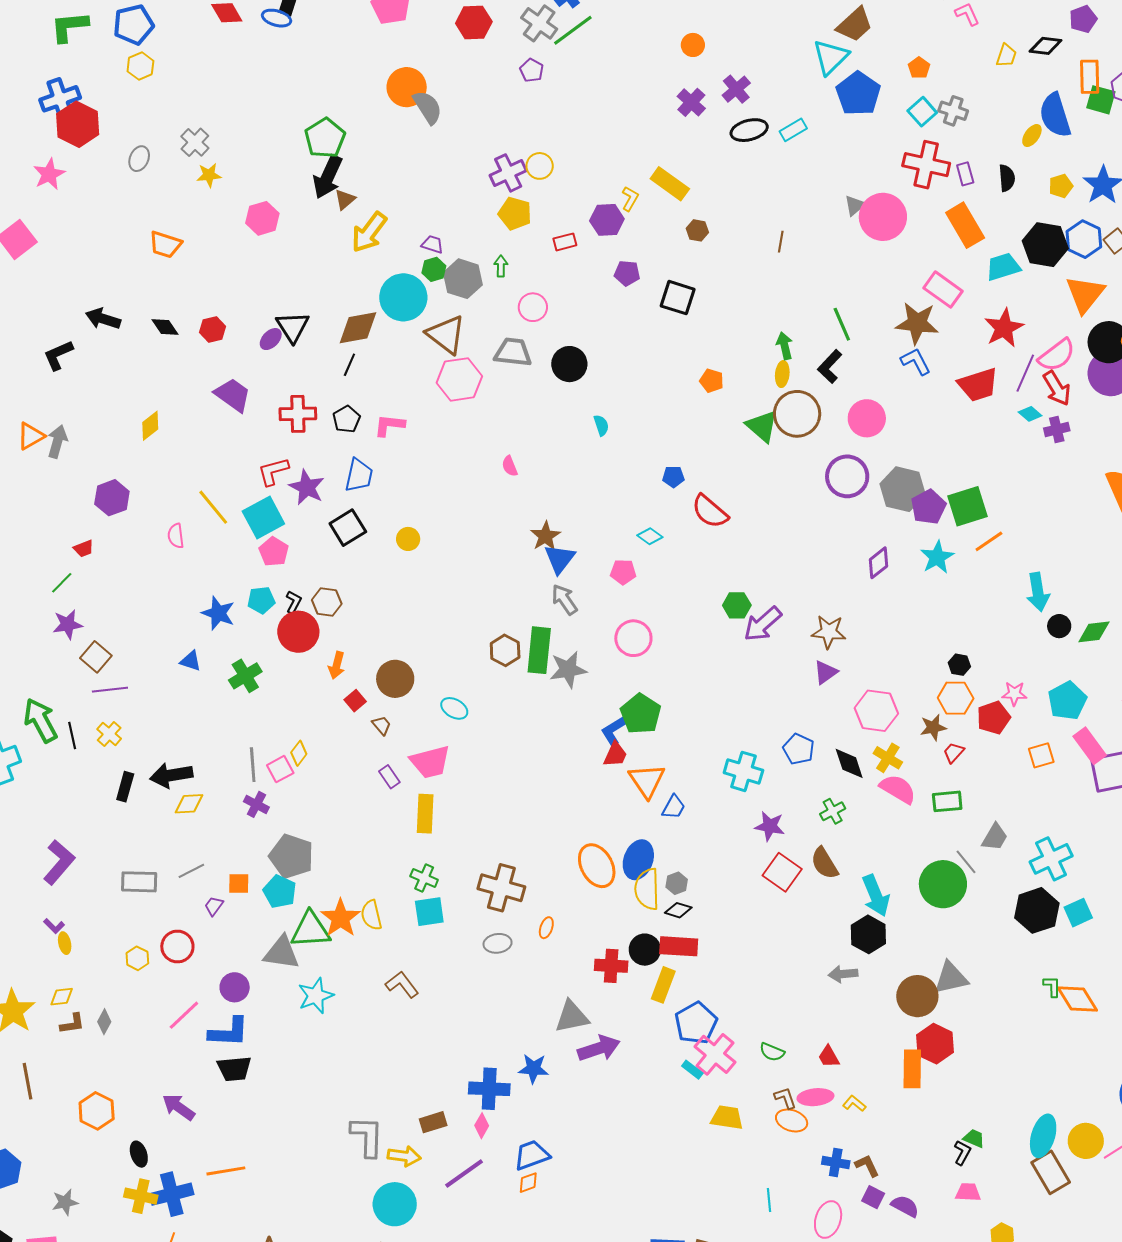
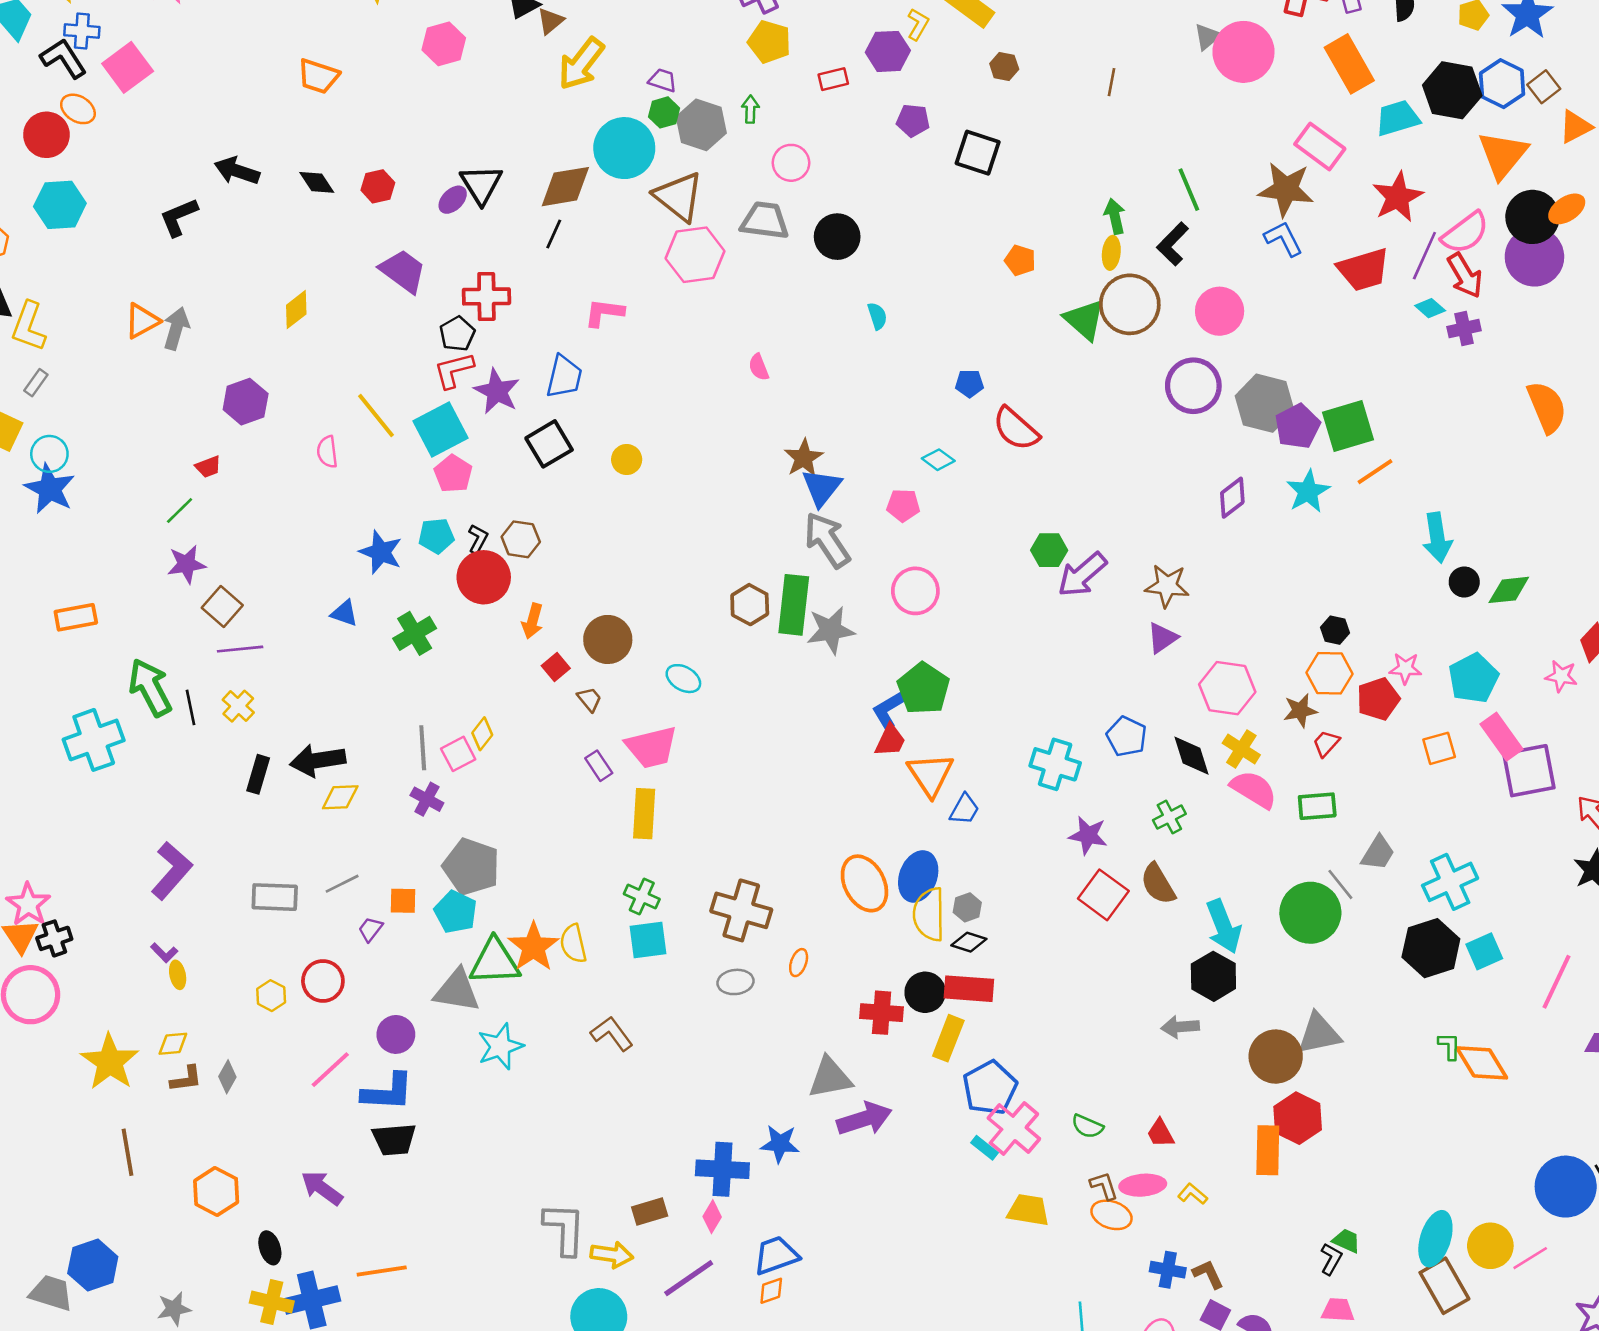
black pentagon: (347, 419) -> (457, 334), moved
gray arrow: (565, 600) -> (827, 540), size x1.4

